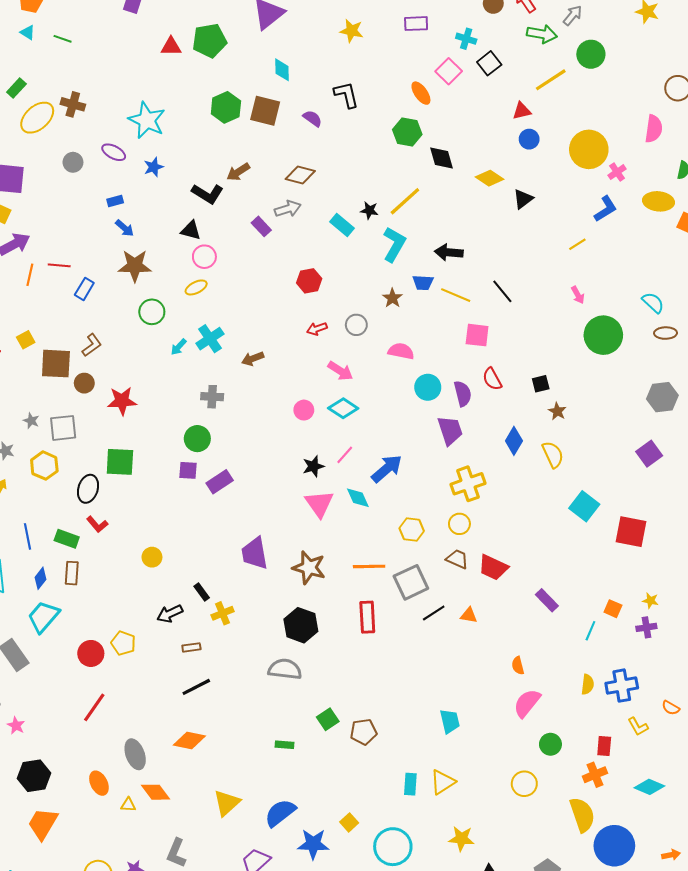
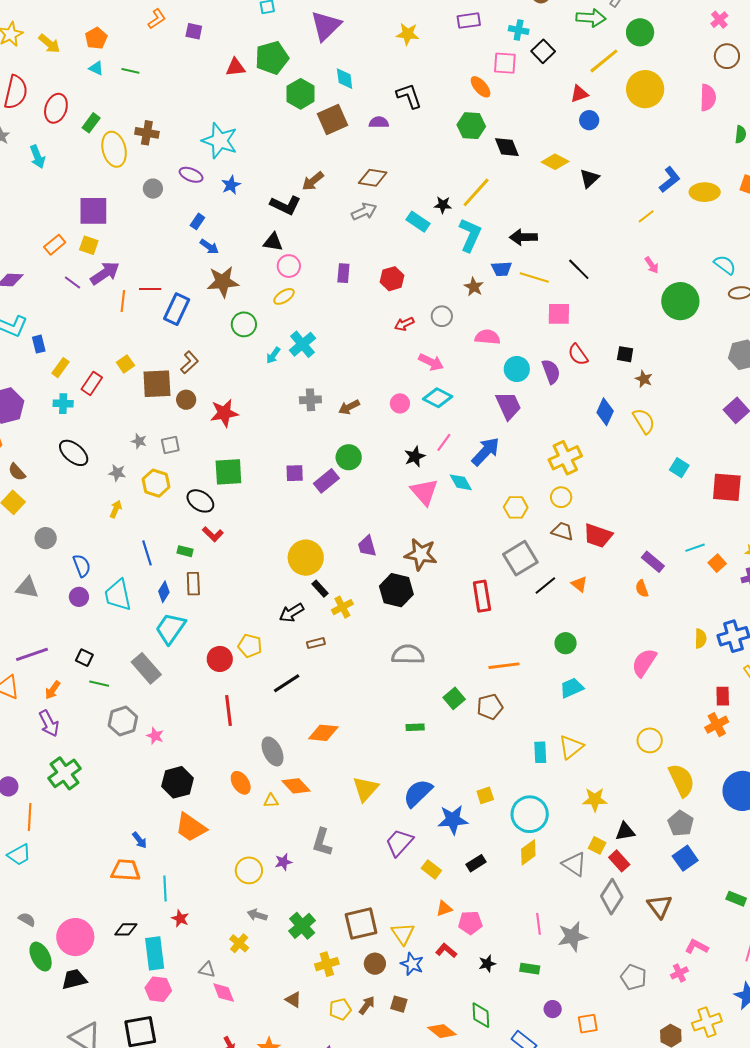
pink square: (449, 71) -> (505, 63), turned -35
green hexagon: (226, 107) -> (301, 94), moved
brown square: (265, 111) -> (332, 120), turned -32
yellow ellipse: (37, 118) -> (114, 149), turned -56
purple semicircle: (312, 118) -> (379, 122), turned -30
yellow circle: (589, 149) -> (645, 89), moved
pink cross: (617, 172) -> (719, 20), moved
blue rectangle: (115, 201) -> (197, 221), turned -35
yellow ellipse: (659, 201) -> (705, 192), moved
purple rectangle: (261, 226) -> (343, 273), moved, turned 54
blue rectangle: (84, 289) -> (177, 309), size x1.4
brown arrow: (253, 359) -> (349, 407), moved
black square: (541, 384) -> (625, 354), turned 30
gray square: (63, 428) -> (170, 445), size x0.7
purple trapezoid: (450, 430) -> (508, 406), moved
green circle: (197, 439) -> (349, 457), moved
black ellipse: (88, 489) -> (200, 501), turned -68
cyan square: (584, 506) -> (679, 468), size x0.7
green rectangle: (67, 539) -> (185, 551), size x0.7
purple trapezoid: (255, 553) -> (367, 546), size x0.7
yellow circle: (152, 557) -> (306, 558), moved, size x1.8
orange line: (369, 566) -> (504, 666), moved
orange square: (613, 609) -> (717, 563), turned 30
orange triangle: (469, 615) -> (579, 584), turned 36
black hexagon: (301, 625) -> (396, 590), moved
cyan line: (590, 631) -> (695, 548), moved, turned 54
orange semicircle: (518, 666) -> (642, 589), moved
black line: (196, 687) -> (287, 683), moved
red line: (94, 707) -> (228, 710), turned -36
cyan trapezoid: (450, 721) -> (572, 688), turned -95
green circle: (550, 744) -> (566, 643), moved
yellow semicircle: (582, 815) -> (682, 780), moved
yellow square: (349, 822) -> (485, 795), turned 30
orange trapezoid: (43, 824) -> (191, 827), turned -80

